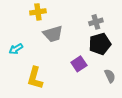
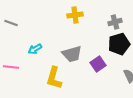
yellow cross: (38, 12) -> (75, 15), moved
gray trapezoid: (53, 34) -> (72, 54), moved

